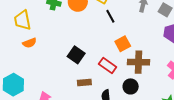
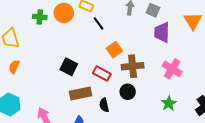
orange semicircle: (30, 43) -> (14, 67), moved, turned 144
brown rectangle: (84, 83) -> (81, 94), size x1.5

